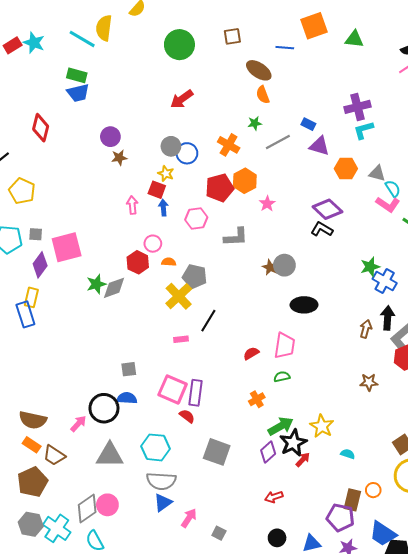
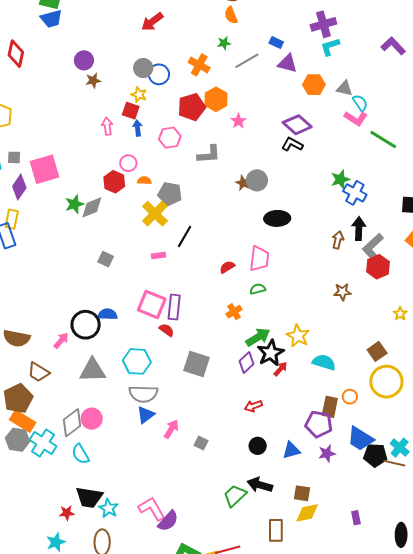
gray square: (129, 369) -> (106, 259), moved, turned 35
orange rectangle: (32, 445) -> (23, 421), moved, size x1.4
cyan semicircle: (348, 454) -> (324, 362), size x1.6

